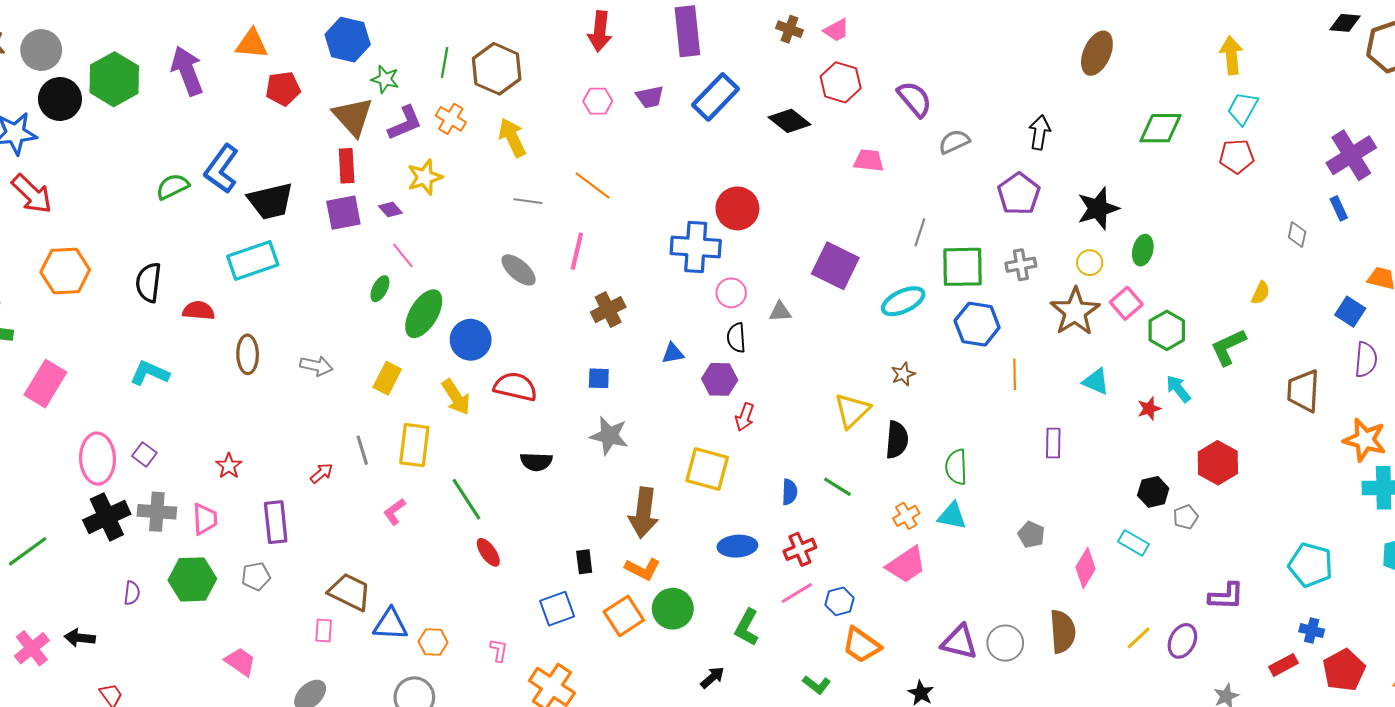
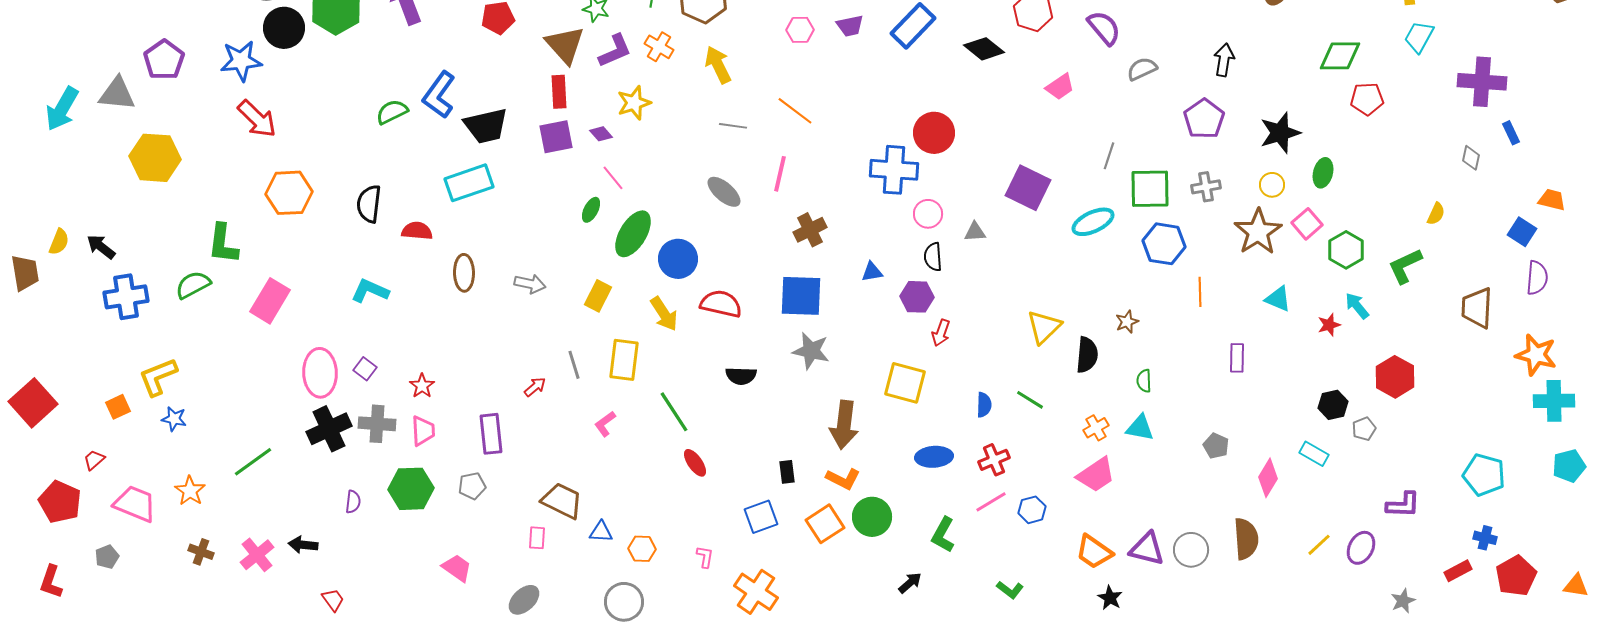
purple cross: (1351, 155) -> (1482, 82), moved, turned 36
red pentagon: (1237, 156) -> (1367, 99), moved
pink trapezoid: (869, 160) -> (1060, 87), turned 140
brown star: (903, 374) -> (1127, 322), moved
blue square: (599, 378) -> (801, 296), size x2.0
red star: (229, 466) -> (422, 386), moved
green semicircle: (956, 467) -> (1144, 381), size x0.7
blue triangle: (390, 624) -> (601, 532), size x0.7
orange trapezoid: (861, 645) -> (1094, 552), moved

